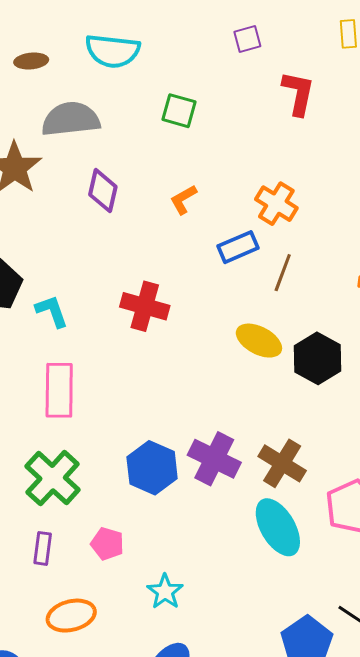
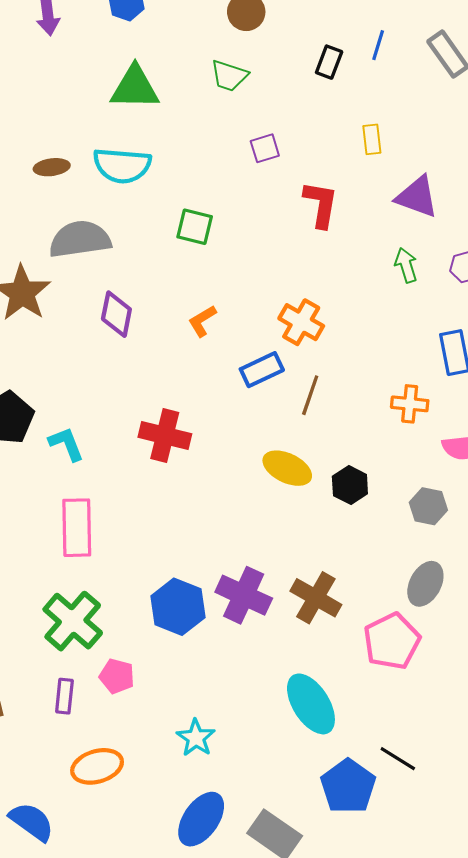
brown ellipse: (31, 61) -> (52, 167), moved
black hexagon: (318, 358) -> (350, 485), size x0.7
cyan ellipse: (278, 527) -> (311, 704), moved
pink pentagon: (107, 544) -> (117, 676), moved

